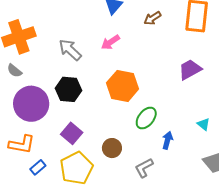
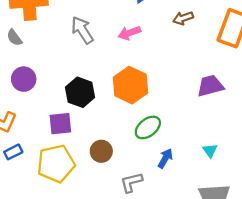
black hexagon: (69, 89) -> (80, 92), moved
purple circle: (31, 104) -> (24, 79), size x0.6
purple square: (72, 133) -> (60, 124), turned 30

